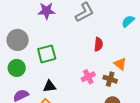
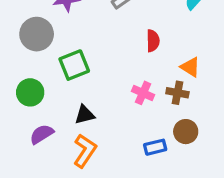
gray circle: (18, 40) -> (37, 34), moved
pink cross: (88, 77) -> (143, 93), turned -32

